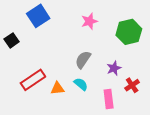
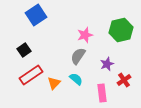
pink star: (89, 21) -> (85, 35), moved
black square: (12, 40) -> (24, 50), moved
orange triangle: (57, 88) -> (54, 83), turned -40

